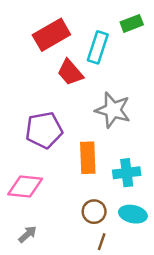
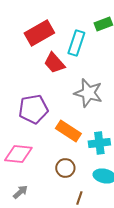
orange rectangle: (88, 158) -> (68, 131), turned -55
brown circle: (94, 212) -> (65, 168), moved

